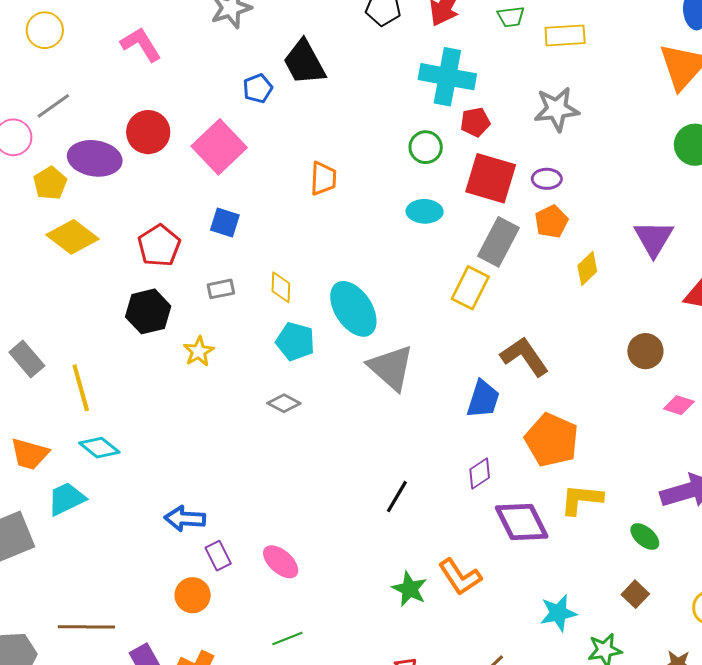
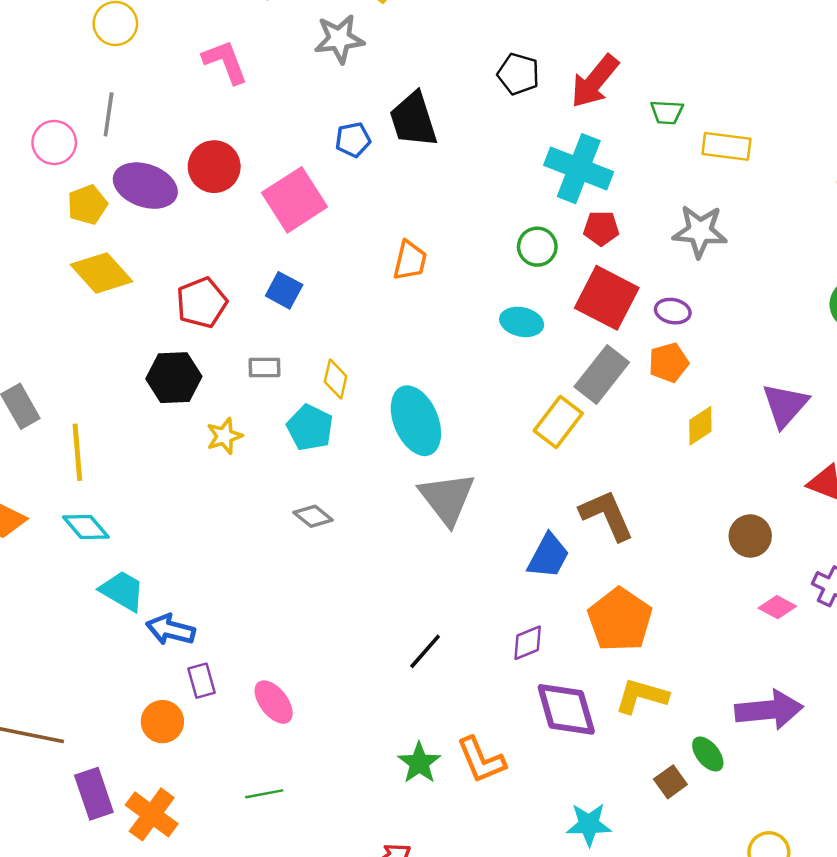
gray line: (53, 106) -> (109, 114), turned -57
cyan pentagon: (295, 341) -> (310, 428), moved
cyan trapezoid: (66, 499) -> (122, 591), moved, turned 45
brown square: (635, 594) -> (670, 782), moved

